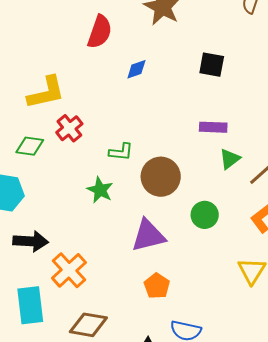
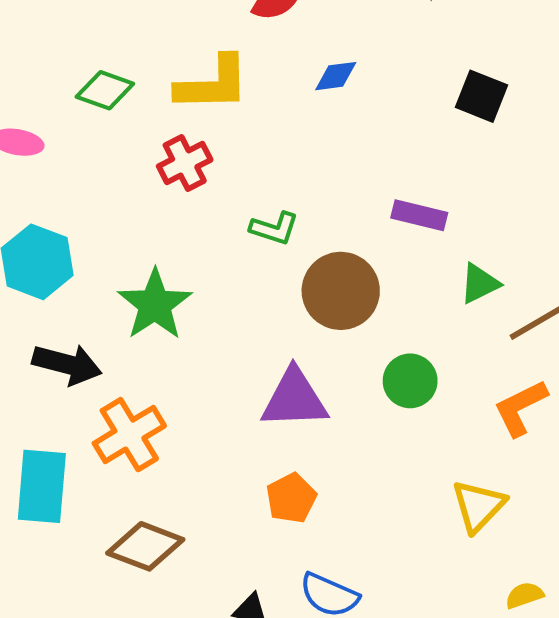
yellow L-shape: (46, 93) -> (213, 84), moved
purple rectangle: (213, 127) -> (419, 215), moved
green diamond: (30, 146) -> (105, 90), moved
green star: (100, 190) -> (155, 305), moved, size x1.4

